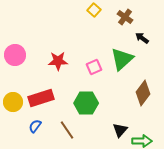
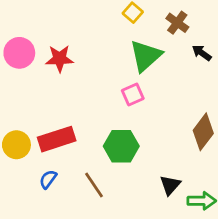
pink circle: (15, 55) -> (19, 53), moved
green triangle: (122, 59) -> (146, 56), moved
red star: (58, 61) -> (60, 59), moved

